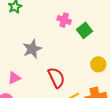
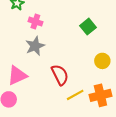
pink cross: (64, 20) -> (35, 22), moved
pink triangle: (14, 78) -> (17, 75), size x1.5

